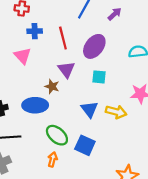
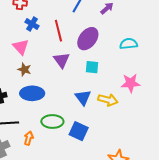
blue cross: (35, 31) -> (32, 24), turned 32
brown star: (52, 86) -> (24, 69), moved
green ellipse: (57, 135) -> (52, 121), turned -40
orange arrow: (53, 159) -> (29, 138), moved

